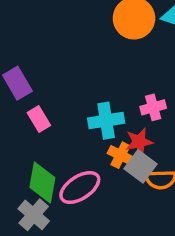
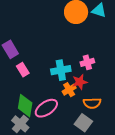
orange cross: (120, 155) -> (69, 90), turned 32
gray square: (141, 166) -> (83, 123), moved

